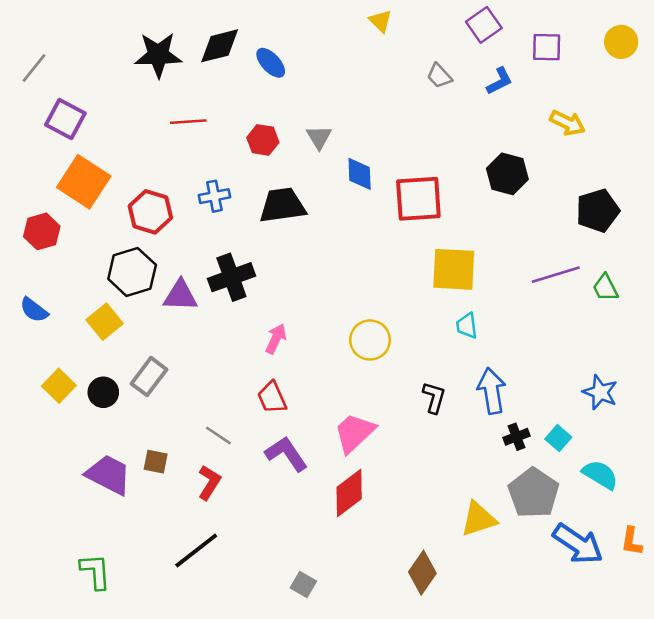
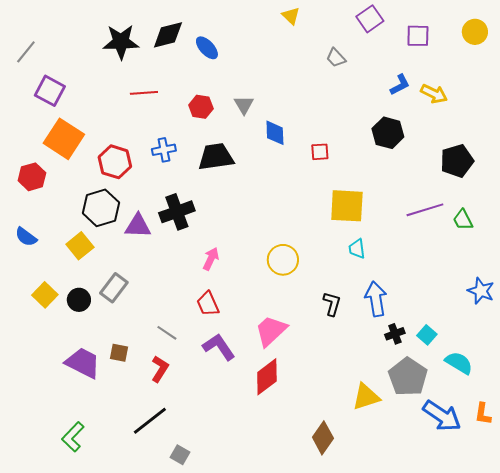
blue L-shape: (499, 81) -> (400, 85), moved
red square: (418, 199) -> (320, 152), size x0.5
blue star: (600, 392) -> (481, 291), moved
green L-shape: (95, 571) -> (73, 437), turned -132
gray square: (303, 585) -> (180, 455), moved

